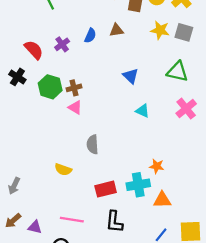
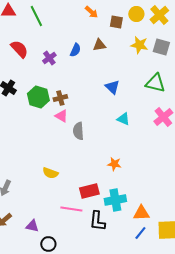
red semicircle: (34, 50) -> (19, 49), moved
gray semicircle: (93, 144) -> (78, 131), moved
orange star: (157, 166) -> (114, 164), moved
cyan cross: (138, 185) -> (115, 200), moved
orange triangle: (162, 200) -> (141, 213), moved
pink line: (72, 220) -> (71, 209), moved
purple triangle: (35, 227) -> (32, 226), moved

